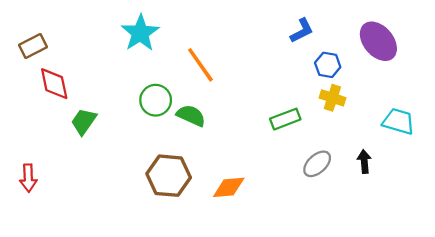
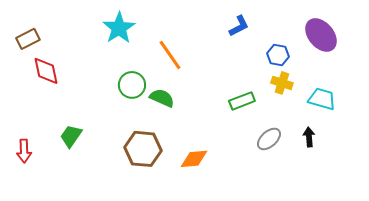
blue L-shape: (302, 31) -> (239, 26), moved
green trapezoid: (84, 121) -> (71, 136), moved
cyan trapezoid: (398, 121) -> (322, 99), moved

